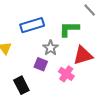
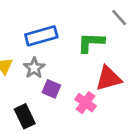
gray star: (51, 48) -> (34, 68), moved

